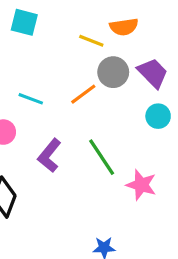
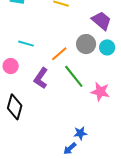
gray circle: (113, 72) -> (86, 44), moved
orange line: (83, 94) -> (59, 54), moved

